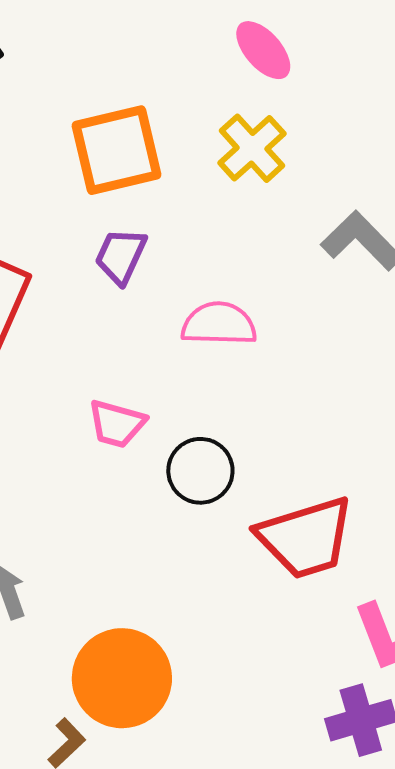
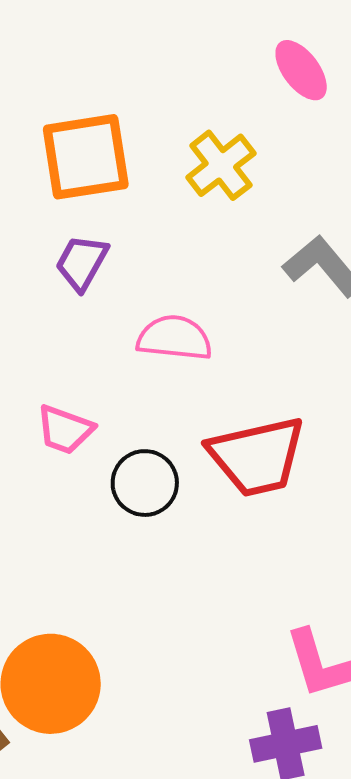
pink ellipse: (263, 50) -> (301, 70), moved
red trapezoid: (306, 538) -> (257, 456), moved

